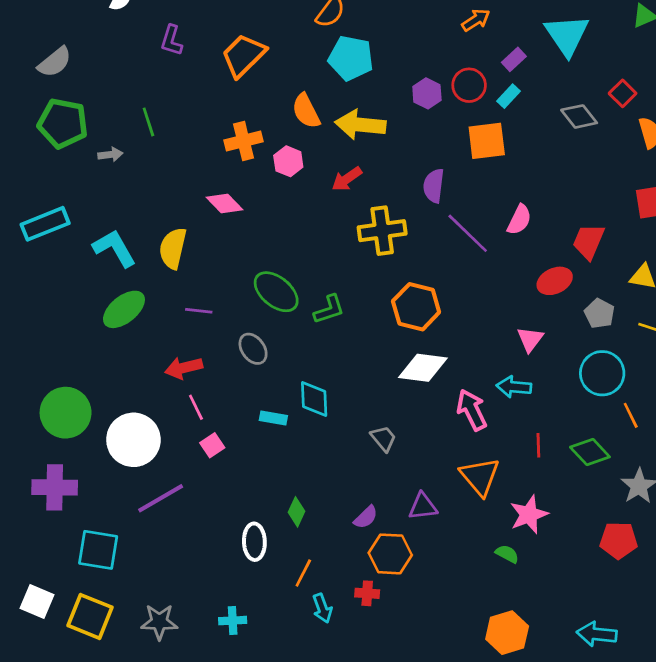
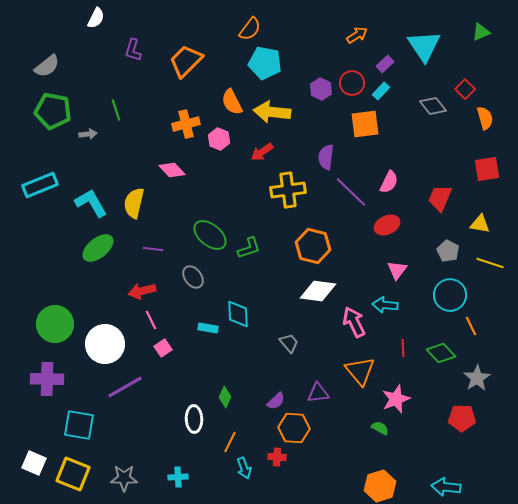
red ellipse: (555, 281) -> (387, 225), moved

